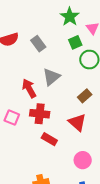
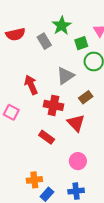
green star: (70, 17) -> (62, 26), moved
gray triangle: (51, 77) -> (65, 76), moved
red cross: (40, 114) -> (53, 105), moved

